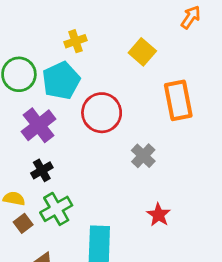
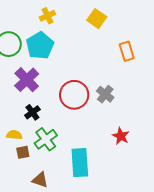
orange rectangle: (178, 100) -> (127, 51), size x0.7
red circle: (102, 113) -> (74, 95), moved
brown square: (23, 223) -> (23, 152), turned 32

